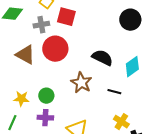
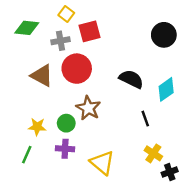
red square: (66, 17) -> (89, 31), turned -30
brown star: (81, 83) -> (88, 108), moved
black line: (114, 92) -> (145, 119), turned 56

